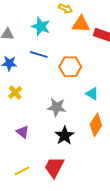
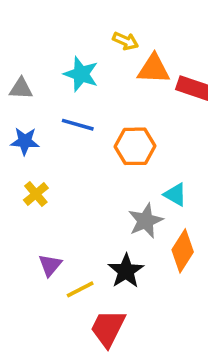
gray star: (57, 107) -> (145, 221), moved, turned -30
purple triangle: (23, 132) -> (50, 265), turned 32
yellow line: (22, 171) -> (80, 289), moved

